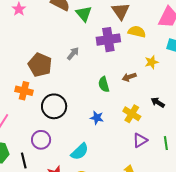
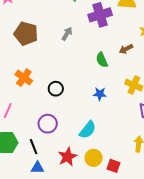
brown pentagon: (40, 65) -> (26, 34), moved
orange cross: (24, 91) -> (24, 78), turned 30
black circle: (54, 106) -> (56, 89), size x0.6

